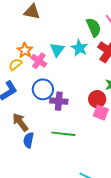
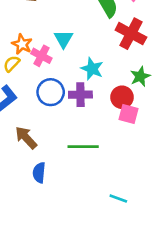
cyan star: (79, 48) -> (92, 69), moved
purple cross: (59, 101) -> (80, 95), moved
blue semicircle: (29, 140) -> (39, 173), moved

